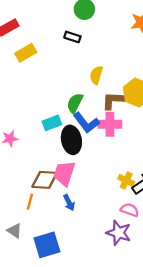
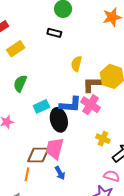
green semicircle: (75, 103) -> (20, 83), moved
blue L-shape: (86, 123) -> (70, 105), turned -45
pink cross: (110, 124) -> (91, 105), turned 36
yellow cross: (126, 180) -> (103, 139), moved

